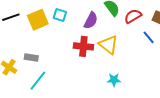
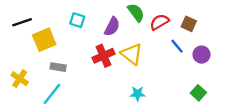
yellow square: (38, 20) -> (44, 40), moved
red cross: (83, 46) -> (103, 56), turned -30
gray rectangle: (31, 58) -> (58, 67), moved

